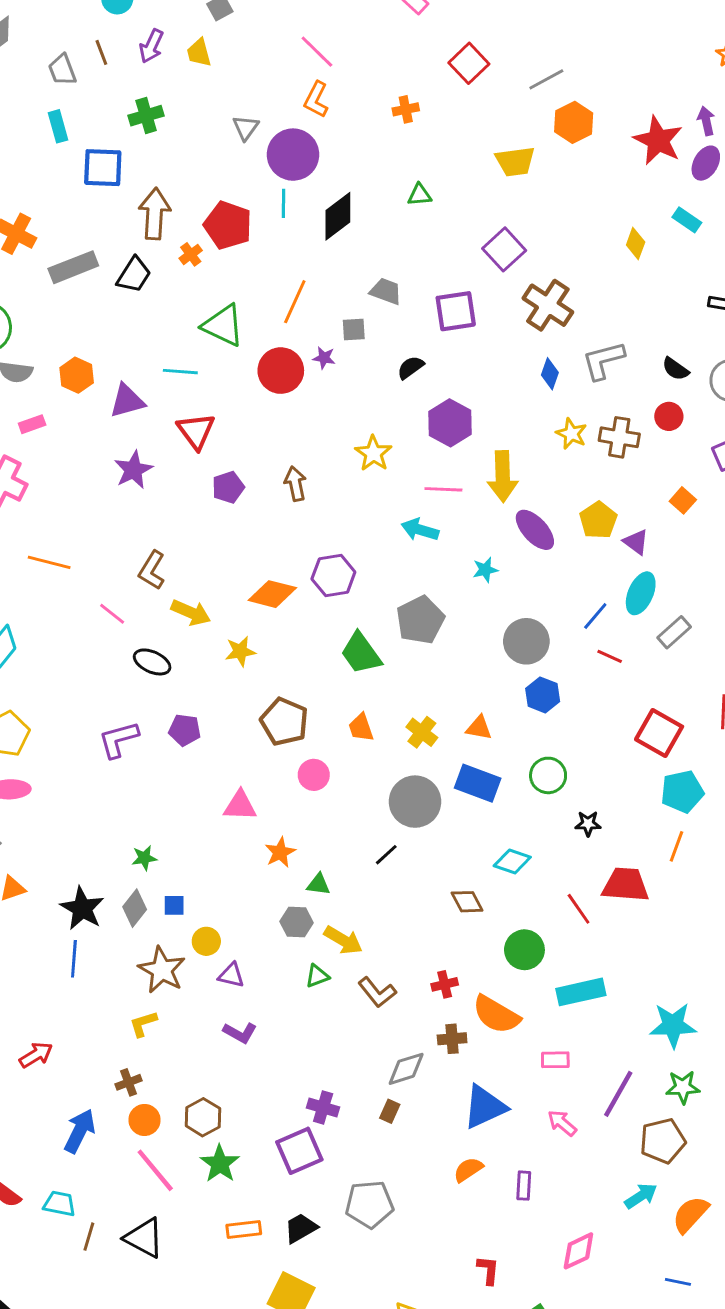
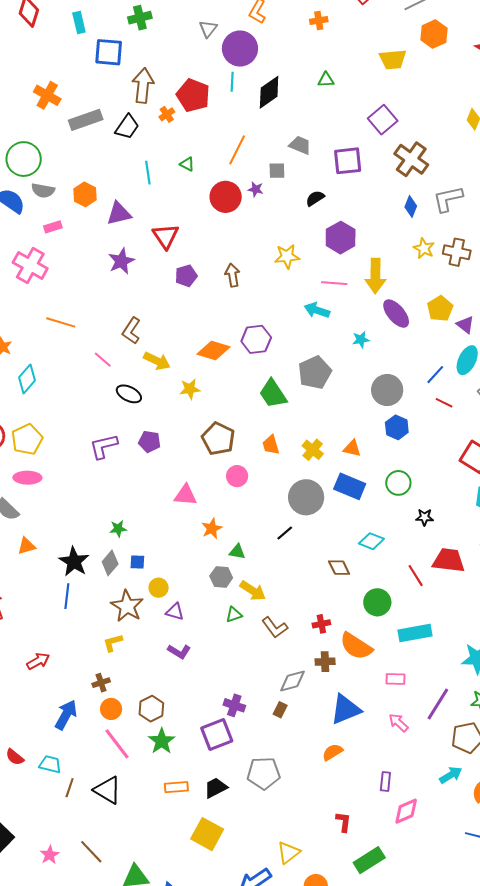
green triangle: (223, 325) -> (187, 164), size x0.5
cyan line: (180, 372) -> (148, 173), moved, turned 75
yellow star: (373, 453) -> (287, 256), turned 30
purple rectangle: (524, 1186) -> (385, 781), moved

